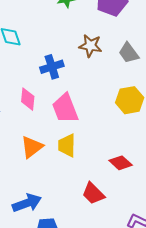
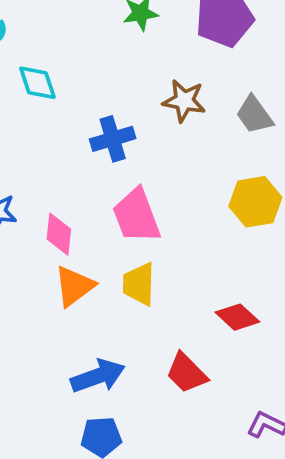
pink diamond: (28, 99) -> (59, 234), moved
blue arrow: (27, 203) -> (98, 376), moved

